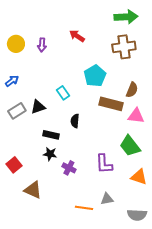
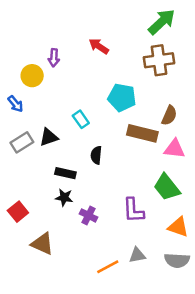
green arrow: (126, 17) -> (162, 22), turned -40
yellow circle: (16, 44) -> (32, 76), moved
cyan pentagon: (95, 76) -> (122, 97), turned -30
blue arrow: (12, 81) -> (15, 104), turned 88
orange line: (84, 208) -> (108, 267), turned -36
gray semicircle: (137, 215) -> (177, 260), moved

